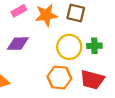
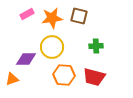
purple diamond: (18, 44) -> (26, 59), moved
yellow circle: (69, 47) -> (52, 47), moved

